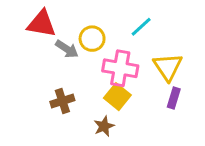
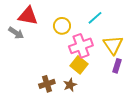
gray arrow: (67, 49) -> (16, 33), moved
pink cross: (120, 68) -> (81, 46), turned -30
brown cross: (62, 101) -> (47, 84), moved

